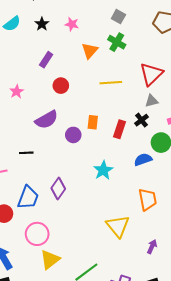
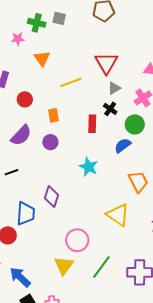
green cross: (117, 42) -> (37, 23), moved
orange rectangle: (93, 122) -> (54, 115), moved
pink circle: (37, 234) -> (77, 240), moved

